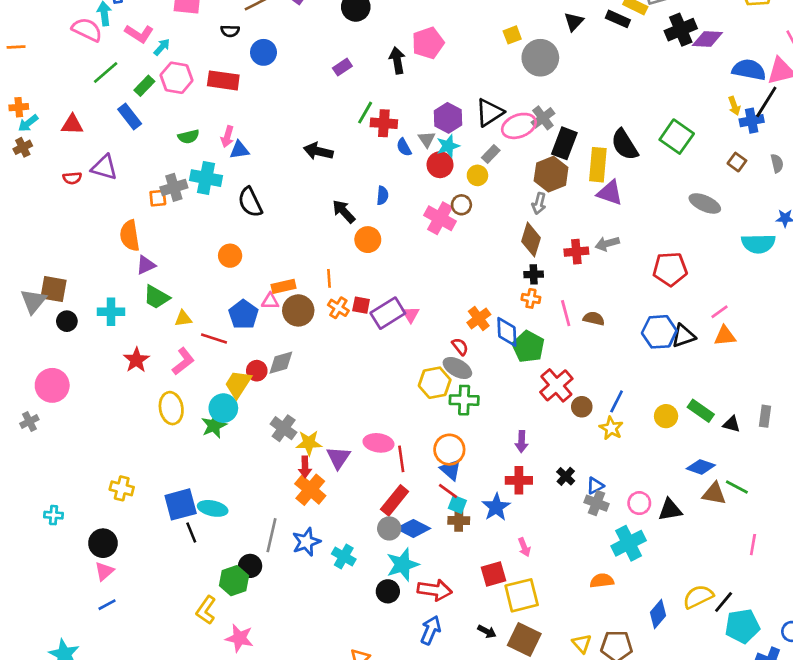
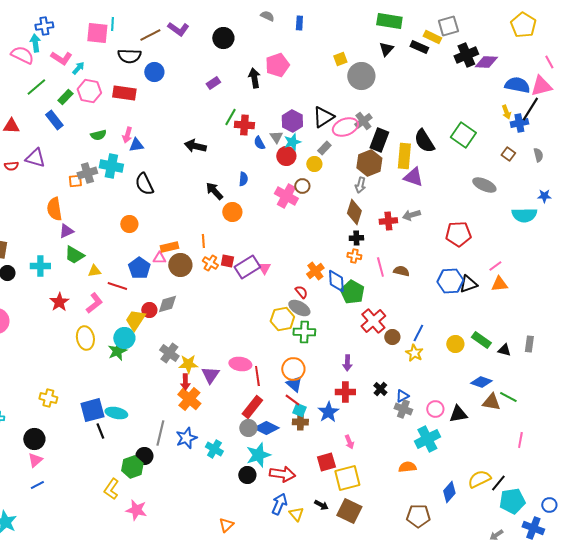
black semicircle: (230, 31) -> (129, 56), size x1.6
yellow triangle: (582, 643) -> (296, 514), moved

